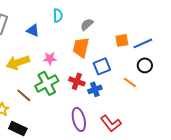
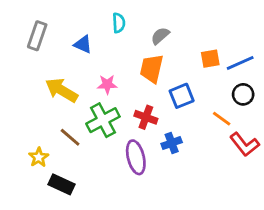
yellow arrow: (18, 62) -> (61, 90), turned 50
blue cross: (95, 89) -> (172, 143), moved
purple ellipse: (79, 119) -> (136, 157), moved
red L-shape: (111, 123) -> (245, 144), moved

